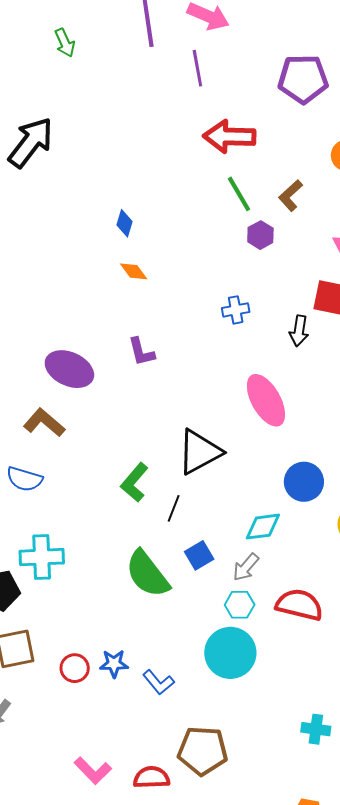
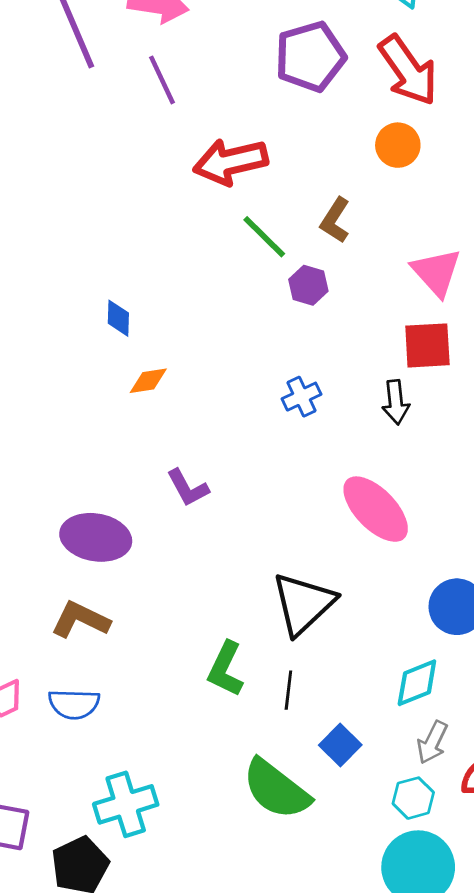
orange diamond: (134, 271) -> (148, 381), turned -48
gray arrow: (246, 567) -> (432, 742), moved

